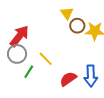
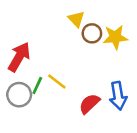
gray circle: (17, 54) -> (19, 95), moved
green line: (29, 72) -> (37, 86), moved

